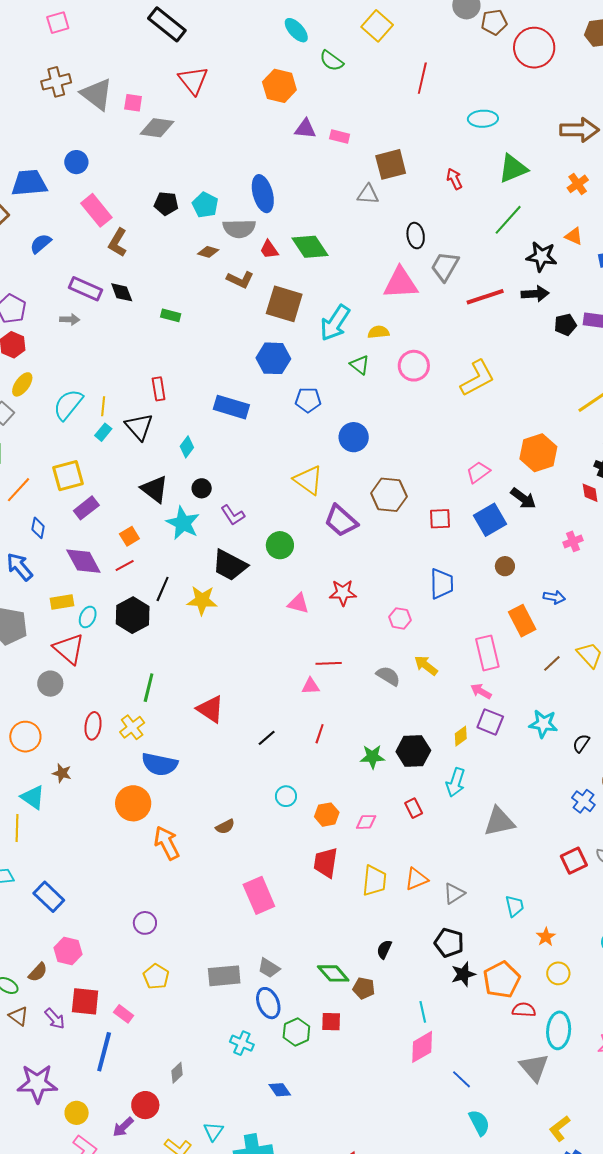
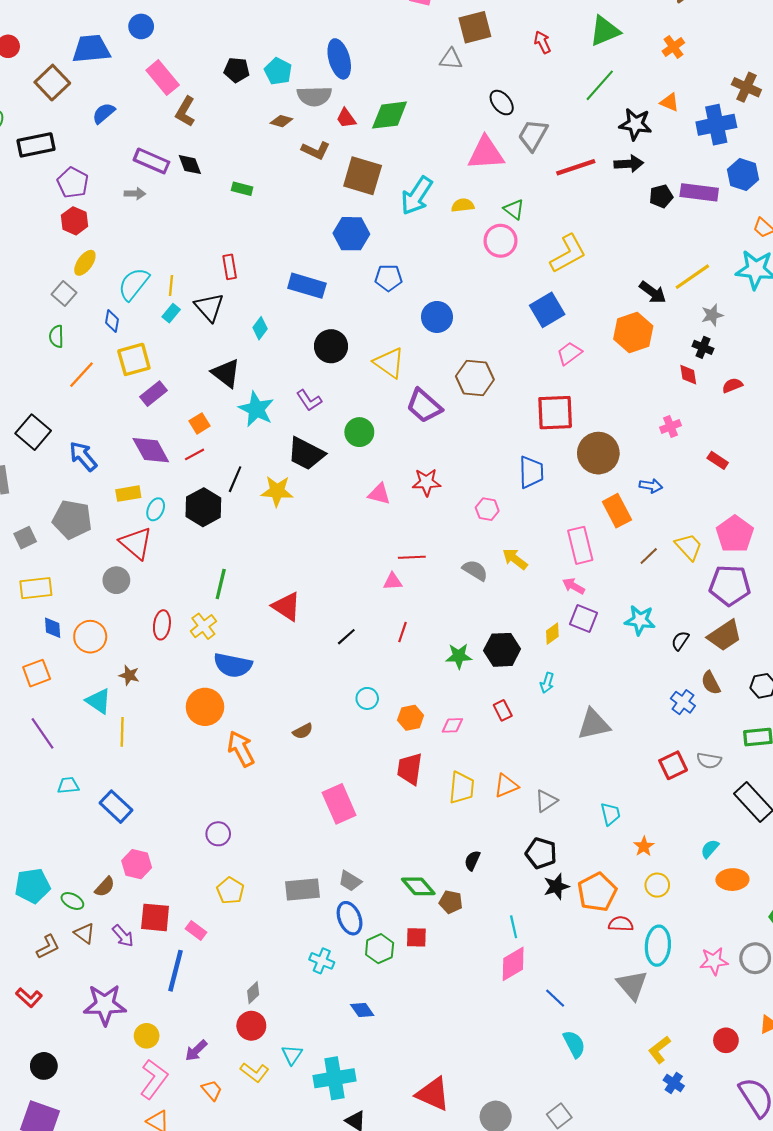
black ellipse: (416, 236) -> (502, 103), turned -30
green diamond: (310, 247) -> (390, 115), turned -63
green triangle: (360, 365) -> (514, 209), moved
black circle: (202, 488) -> (331, 346), moved, size x1.6
black arrow: (523, 498) -> (653, 292), moved
red square: (440, 519) -> (555, 413), moved, size x1.6
blue square: (490, 520) -> (547, 310), moved
blue diamond: (38, 528) -> (112, 321), moved
brown circle: (505, 566) -> (598, 453), size x2.0
cyan arrow: (456, 782) -> (547, 683), size x0.7
yellow line: (17, 828) -> (122, 732), moved
red circle: (145, 1105) -> (251, 1026), moved

